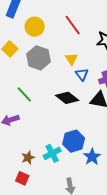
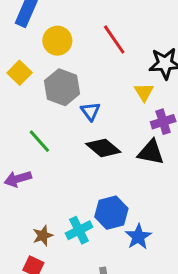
yellow triangle: (71, 59) -> (144, 92), moved
blue triangle: (82, 74) -> (91, 111), moved

